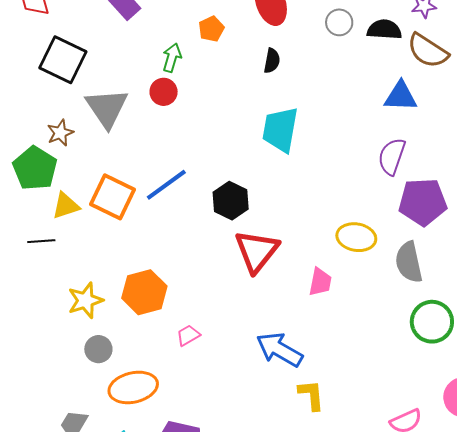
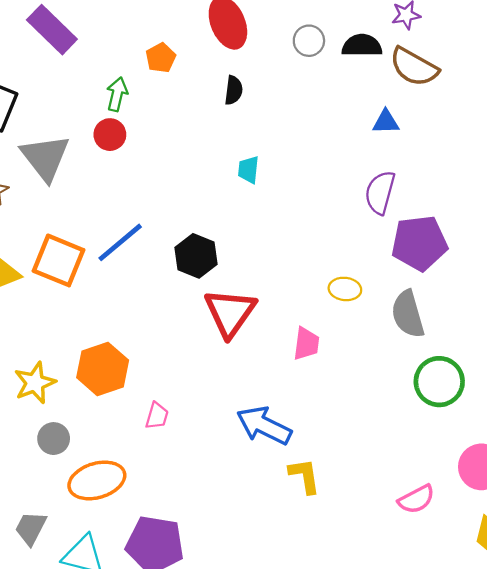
blue triangle: (401, 96) -> (386, 122), size x0.7
cyan trapezoid: (280, 130) -> (248, 170), size x0.5
yellow ellipse: (356, 237) -> (345, 289), size x0.7
pink trapezoid: (188, 335) -> (157, 416), turned 140

